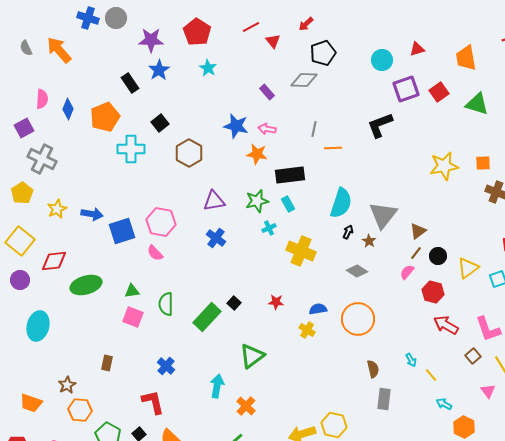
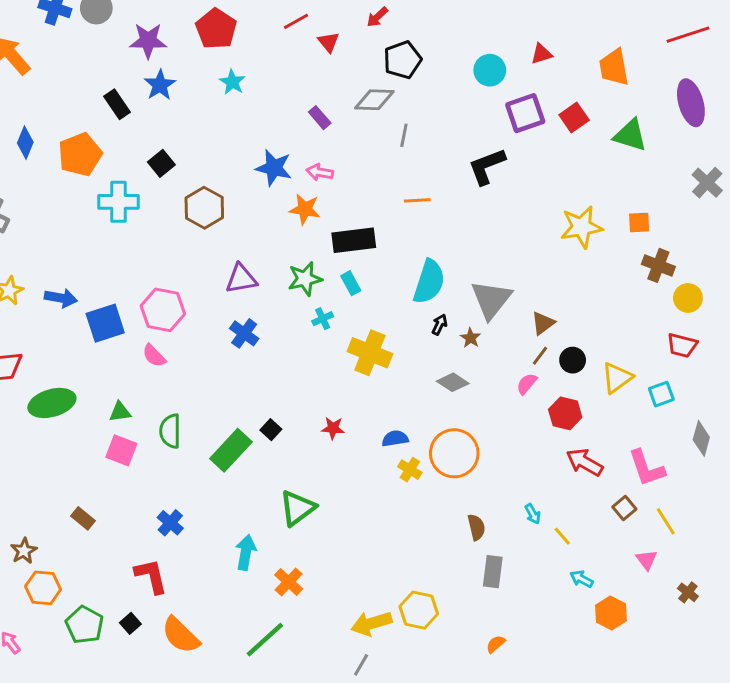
gray line: (314, 129) -> (404, 135), moved
yellow cross: (307, 330) -> (410, 470), moved
brown rectangle: (107, 363) -> (83, 518), turned -63

